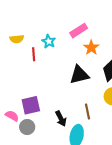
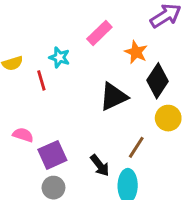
orange star: (91, 48) -> (136, 52), moved
brown line: (88, 111) -> (136, 147), turned 56
pink semicircle: (12, 116) -> (23, 135), moved

